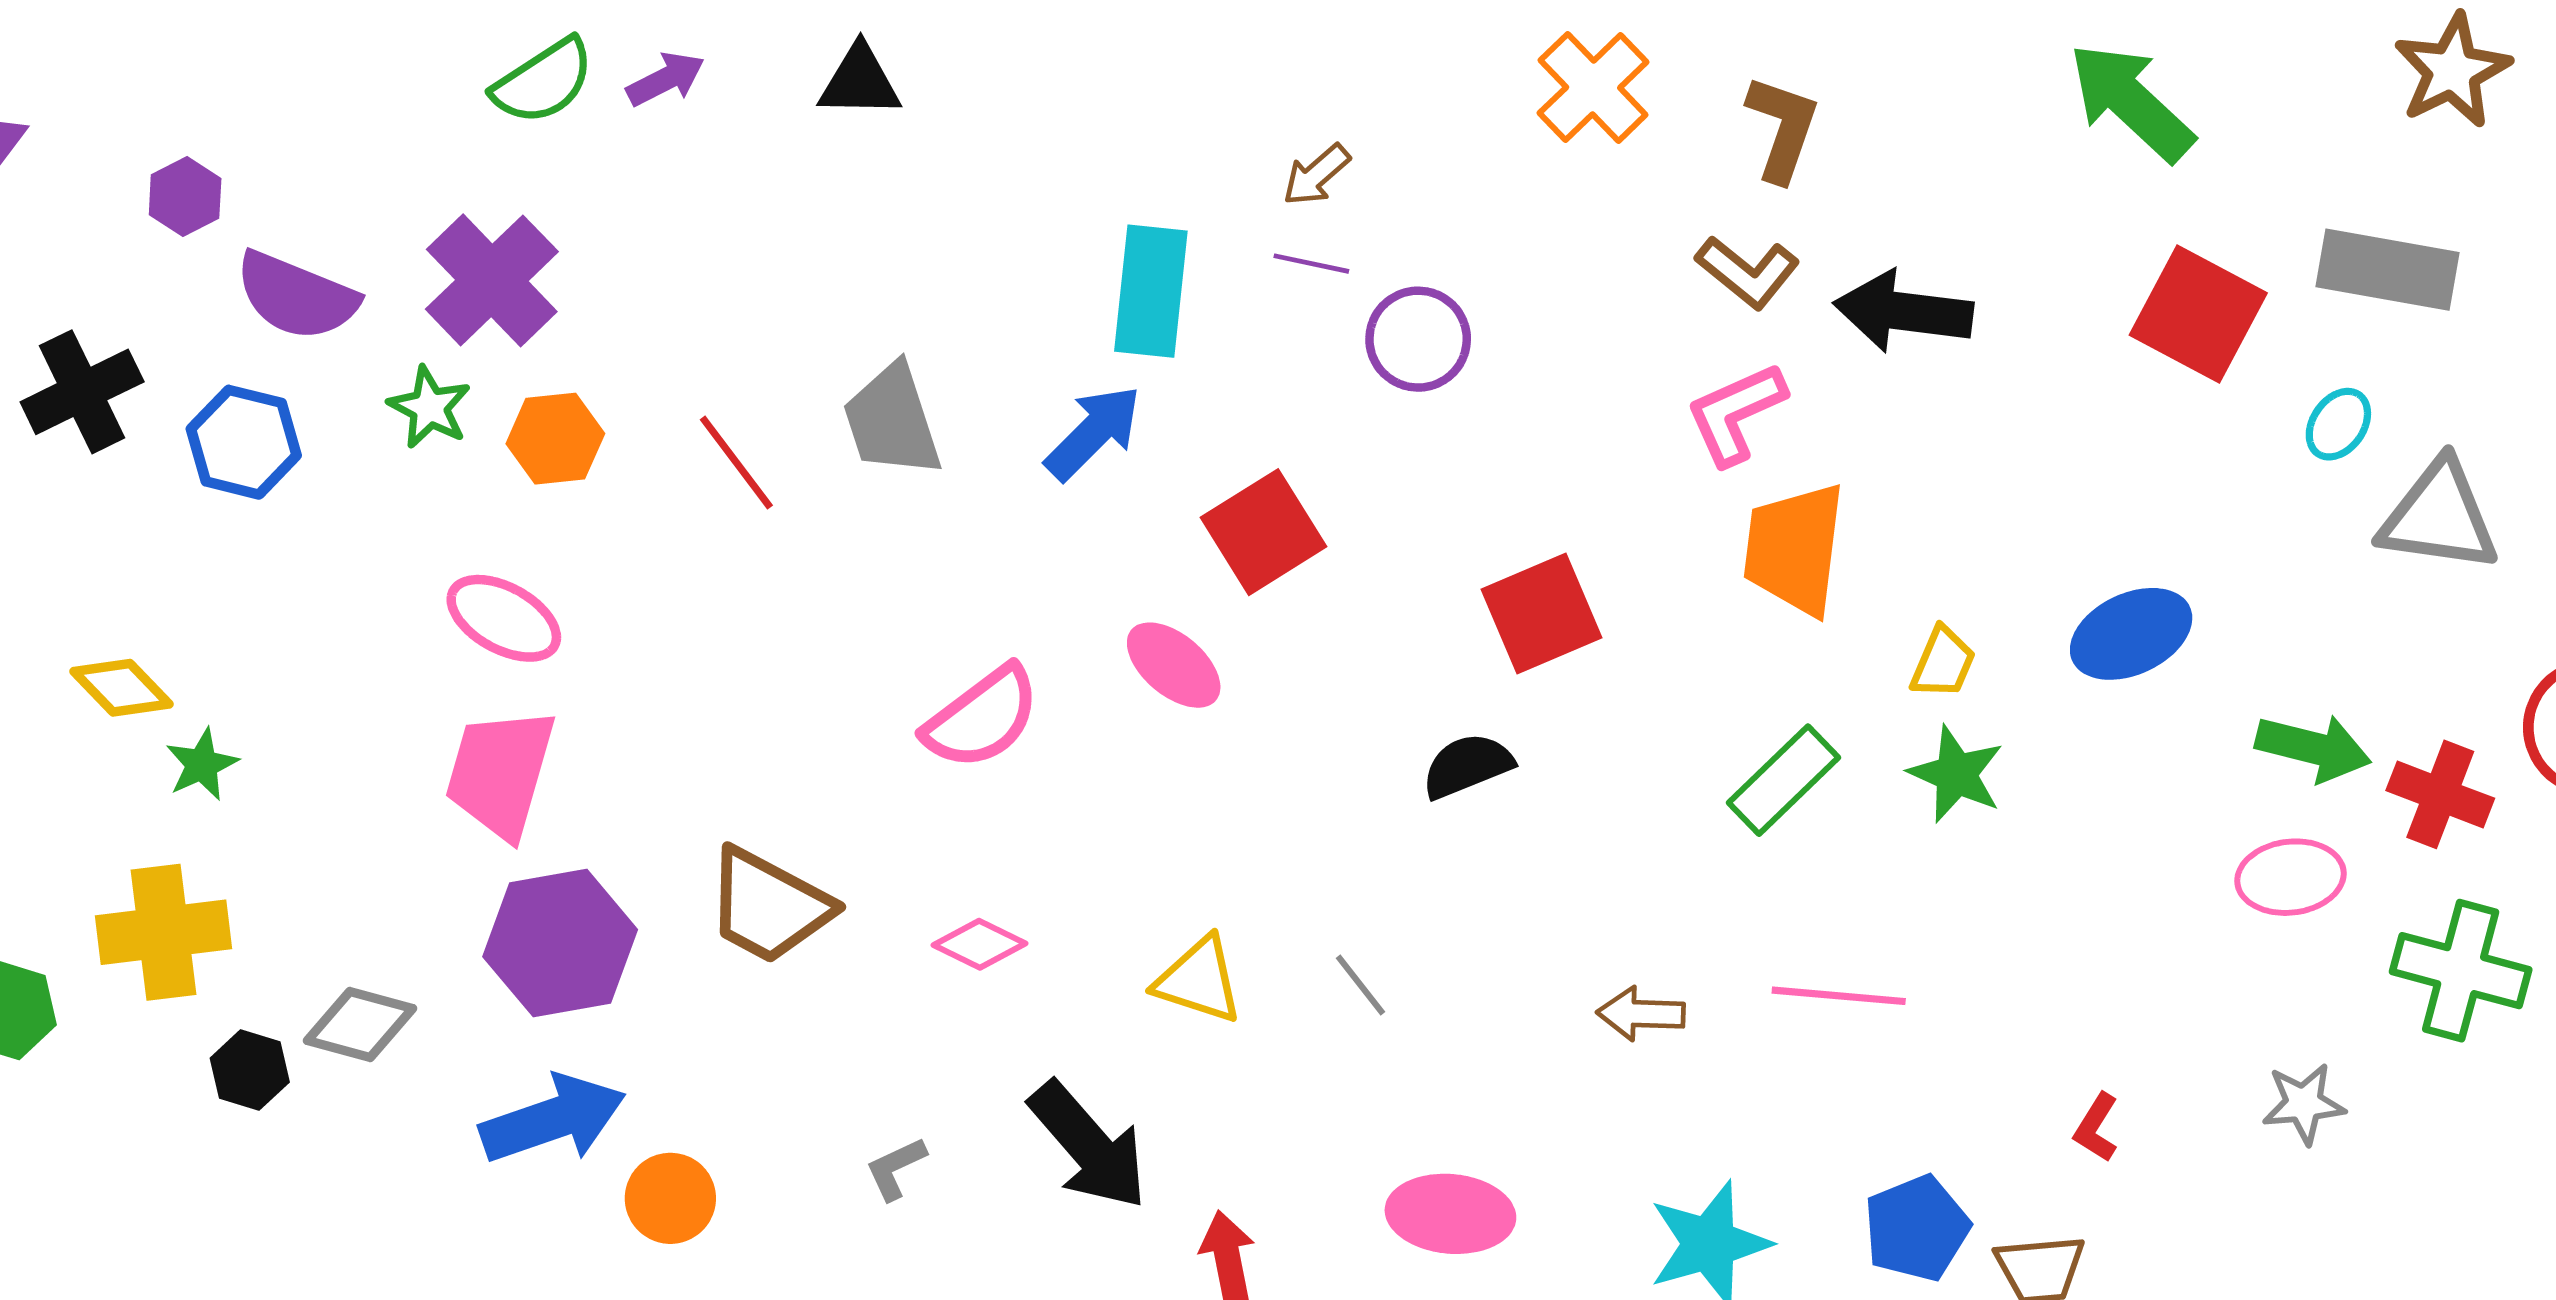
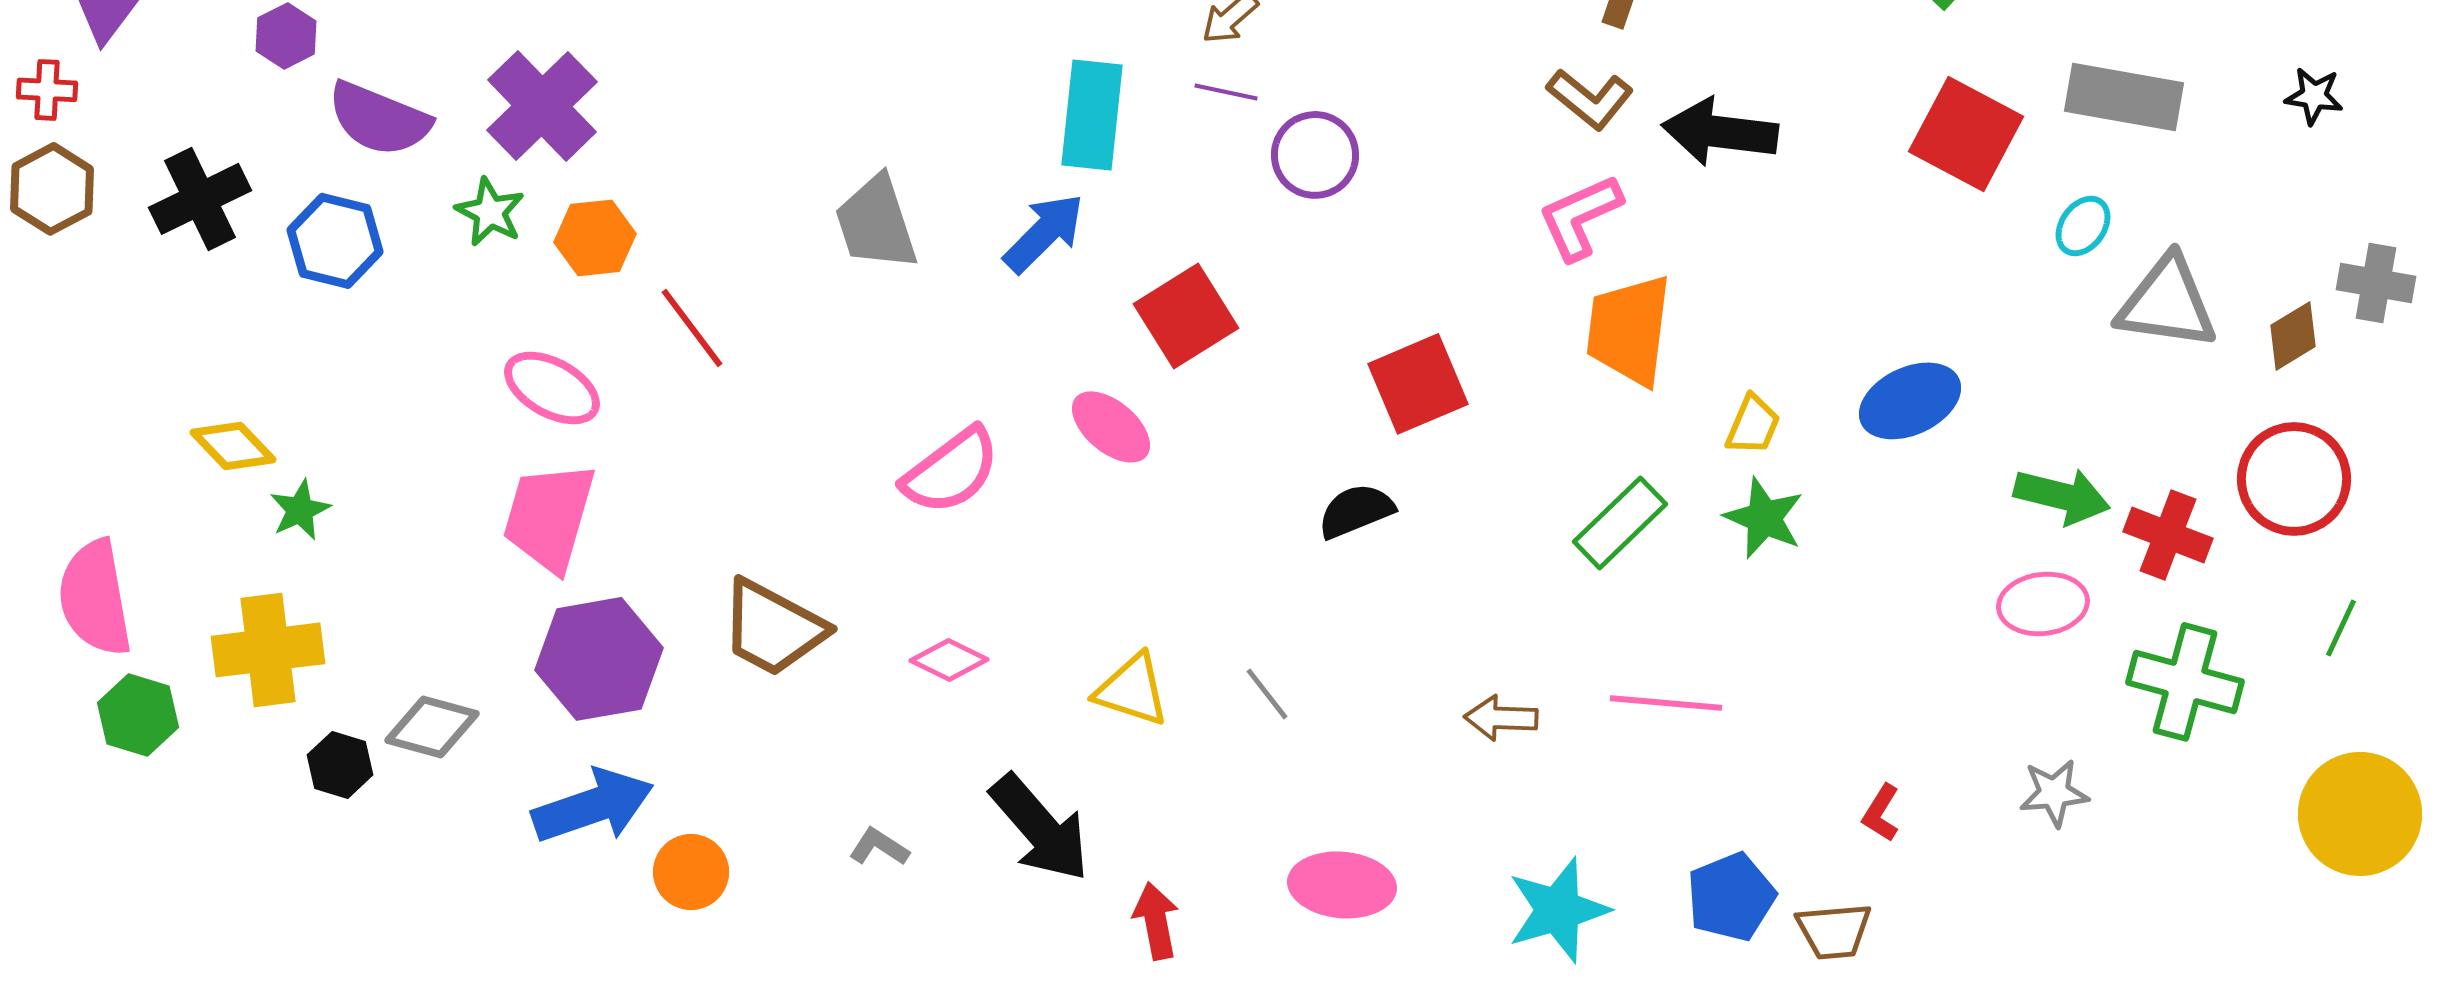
red line: (736, 463) -> (692, 328), moved
gray L-shape: (896, 1168) -> (879, 847), turned 58

